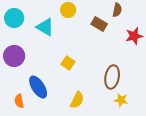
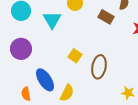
cyan triangle: (45, 27) -> (52, 20), turned 30
brown ellipse: (112, 77) -> (99, 67), moved
yellow semicircle: (77, 100) -> (67, 93), moved

